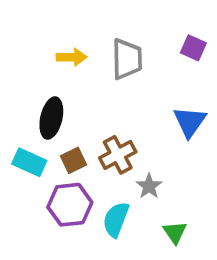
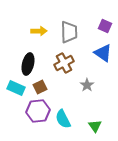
blue triangle: (190, 122) -> (103, 53), moved, turned -30
brown cross: (118, 155) -> (64, 63), moved
gray star: (149, 186) -> (87, 85), moved
cyan semicircle: (116, 219) -> (63, 119), turned -48

